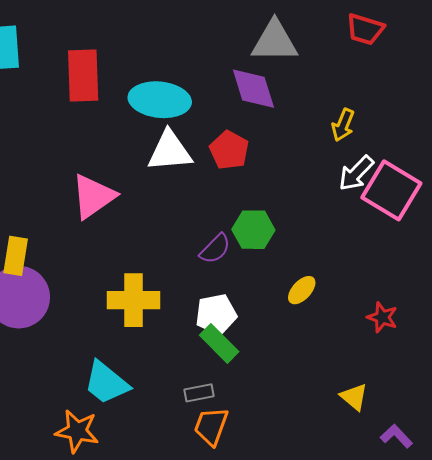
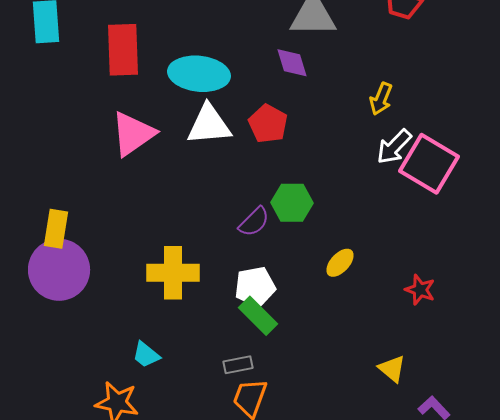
purple diamond: (253, 89) -> (292, 63), size x0.7
pink triangle: (93, 196) -> (133, 134), moved
cyan trapezoid: (106, 383) -> (146, 355), size x0.6

